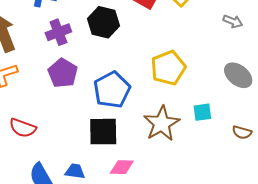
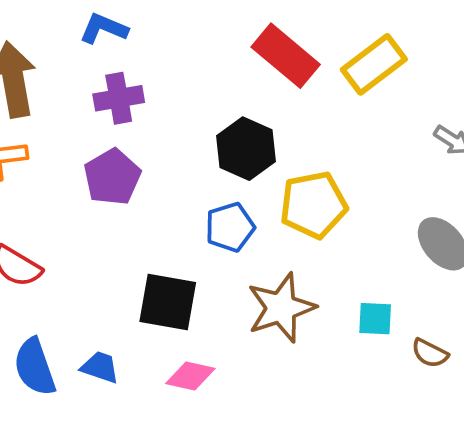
black hexagon: (103, 22) -> (246, 149), moved
blue pentagon: (112, 90) -> (230, 227), moved, size x0.7
cyan square: (202, 112) -> (375, 319), moved

